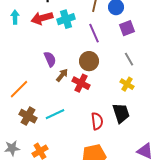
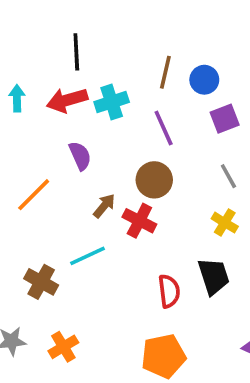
purple semicircle: (50, 59) -> (80, 156), moved
orange line: (19, 89) -> (34, 195), moved
cyan line: (55, 114) -> (87, 256), moved

